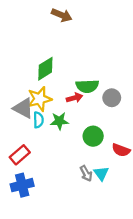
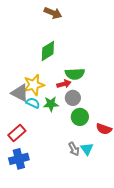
green diamond: (45, 69) -> (48, 51), moved
gray circle: (112, 98) -> (73, 98), moved
cyan semicircle: (38, 120) -> (33, 103), turned -64

